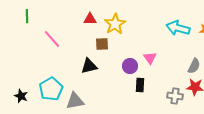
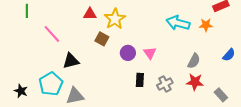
brown square: (102, 44) -> (102, 39), turned 32
black triangle: (89, 66) -> (71, 61), moved
purple circle: (130, 66) -> (128, 53), moved
gray cross: (175, 96) -> (165, 84), moved, turned -35

